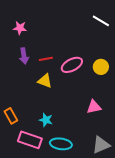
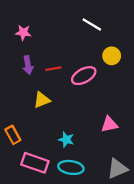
white line: (101, 21) -> (92, 24), moved
yellow circle: (101, 67) -> (112, 56), moved
yellow triangle: (45, 81) -> (42, 100), moved, turned -42
cyan star: (46, 120) -> (66, 140), moved

